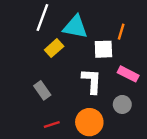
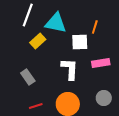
pink rectangle: (128, 74) -> (101, 63), turned -36
gray circle: (122, 104) -> (104, 98), moved

